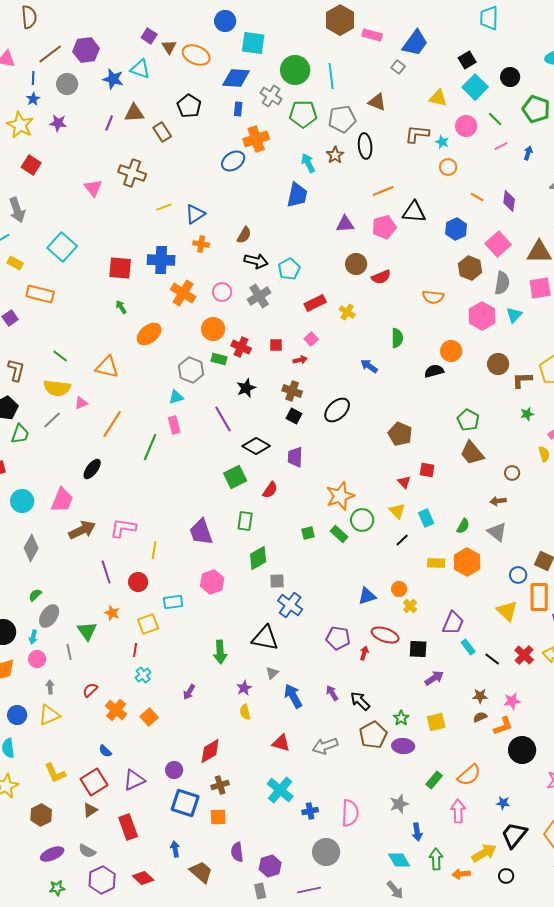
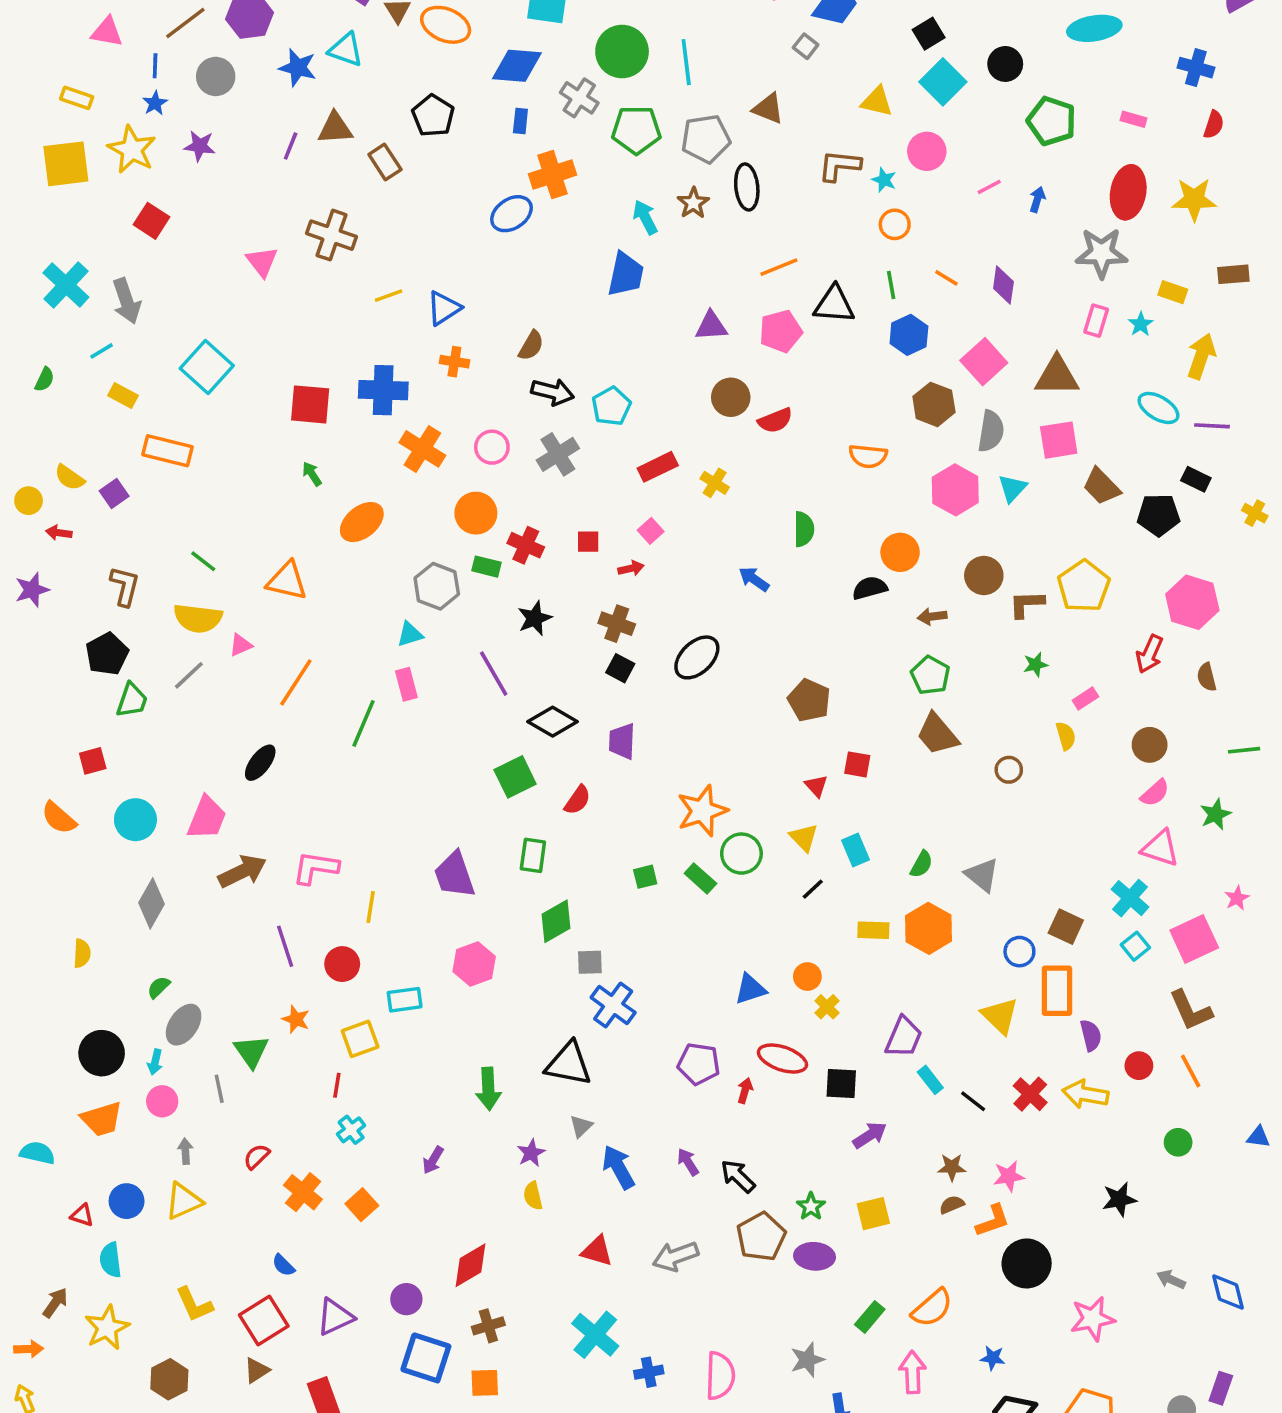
green line: (495, 119) -> (891, 285), moved, turned 35
brown arrow: (498, 501) -> (932, 616), moved

